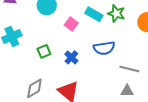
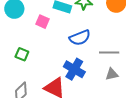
green square: (44, 51) -> (22, 54), turned -32
blue cross: (71, 57) -> (74, 69), moved, size x1.5

